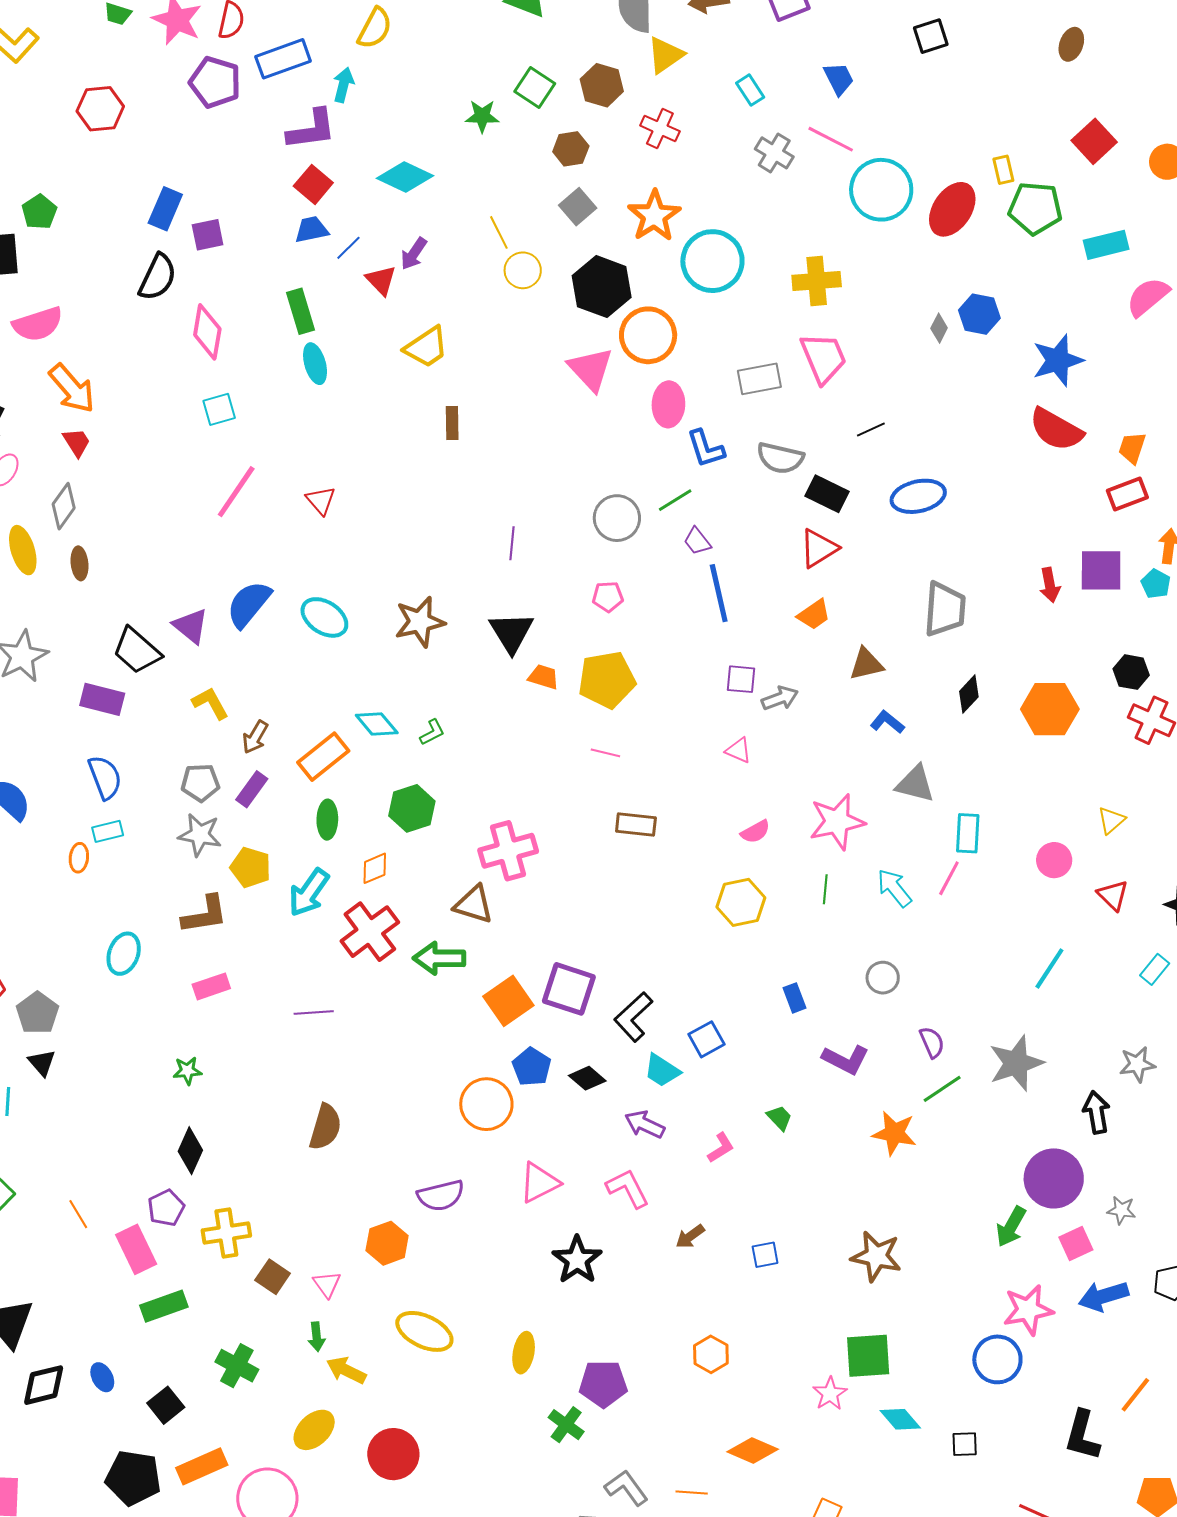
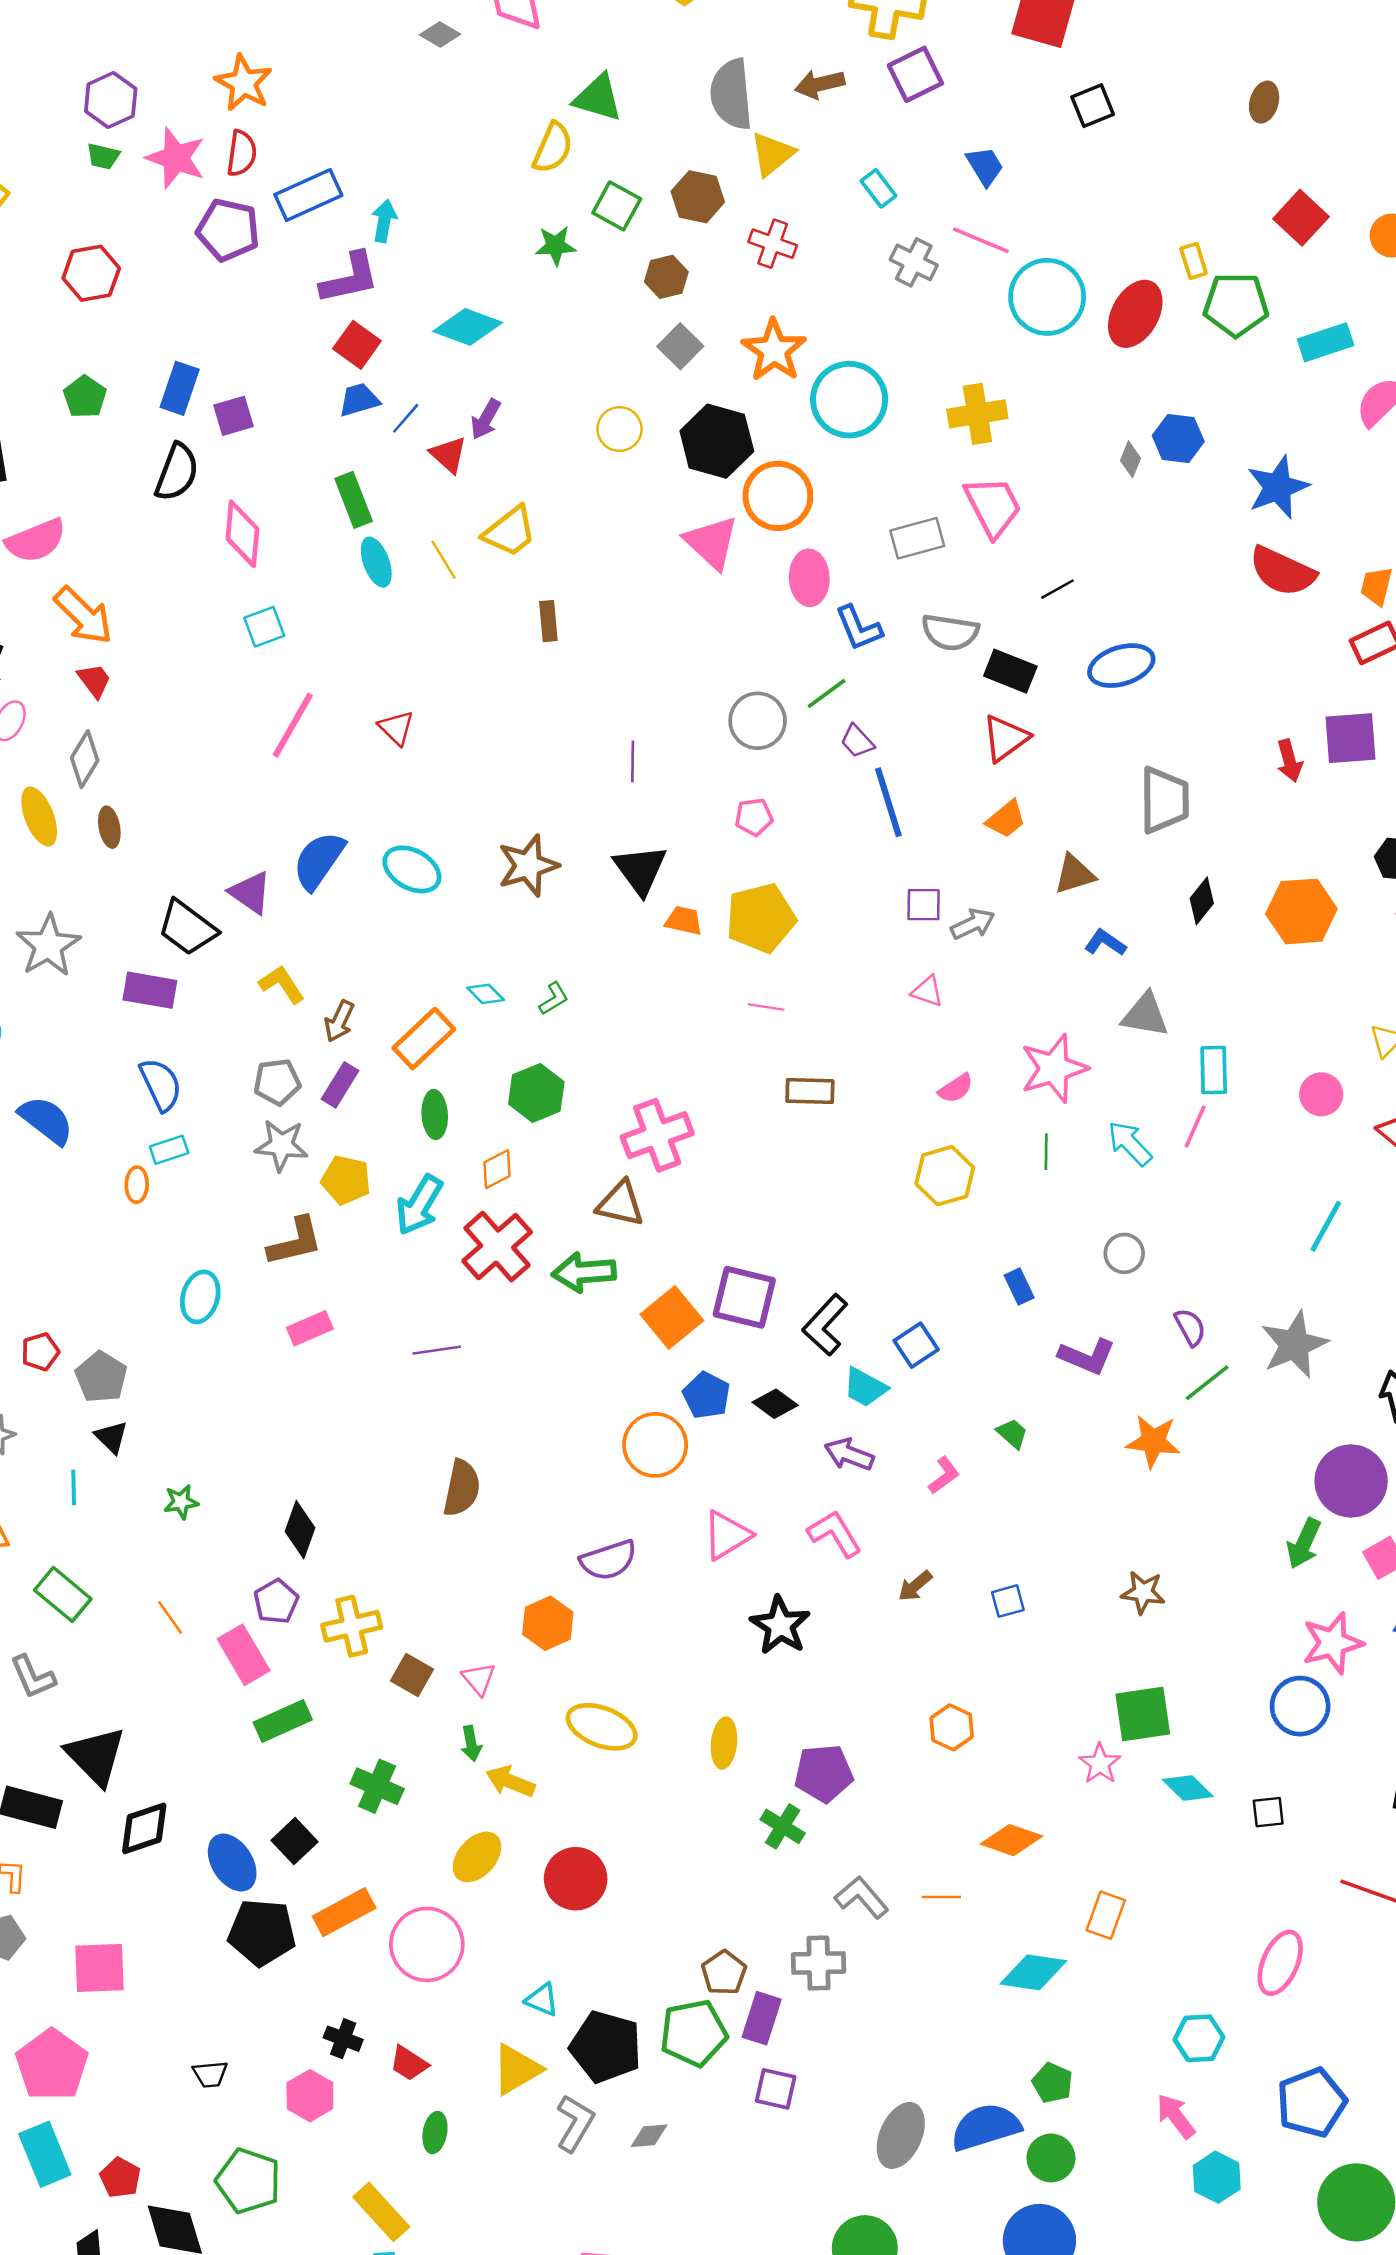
yellow semicircle: (375, 28) -> (553, 148), moved
green pentagon: (39, 212) -> (85, 397), moved
yellow line: (499, 232) -> (443, 560), moved
cyan diamond: (377, 724) -> (486, 994), size x0.7
green star: (187, 1071) -> (181, 1502), moved
brown star: (876, 1256) -> (1143, 1592), size x0.7
blue ellipse: (102, 1377) -> (232, 1863), moved, size x1.6

